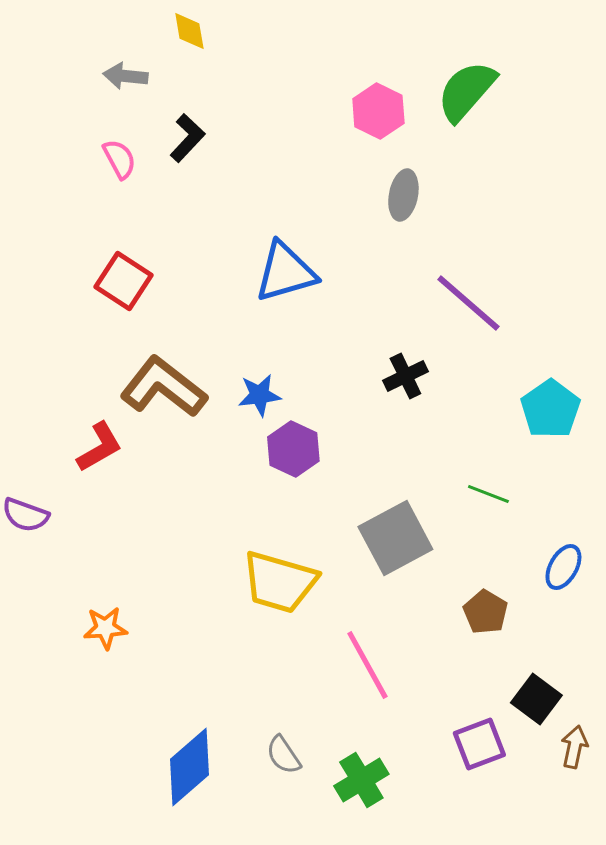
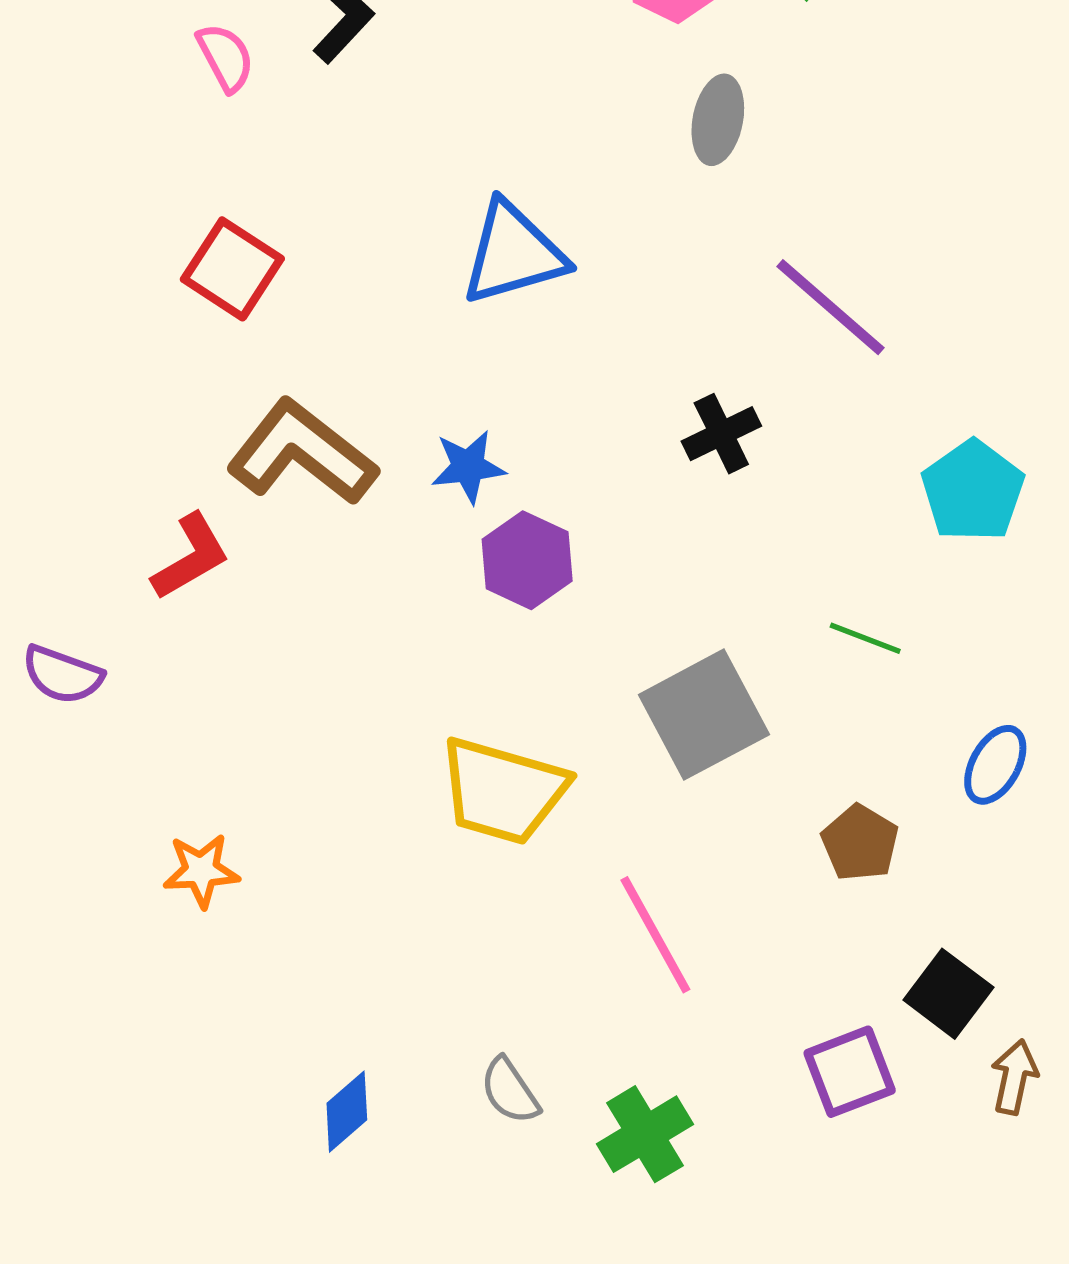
blue diamond: (189, 767) -> (347, 1112), size x0.6

